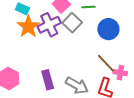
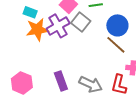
orange star: (28, 27) -> (37, 30), turned 30
brown line: (106, 63) -> (116, 45), moved

